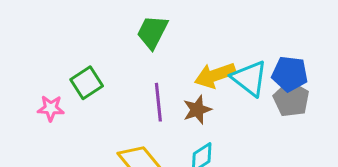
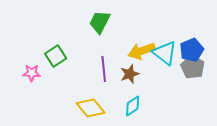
blue pentagon: (290, 74) -> (192, 50), turned -30

